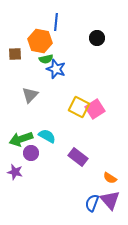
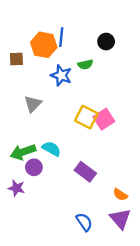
blue line: (56, 22) -> (61, 37), moved
green semicircle: (46, 59) -> (85, 64), moved
blue semicircle: (92, 203) -> (84, 222), moved, turned 126

